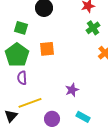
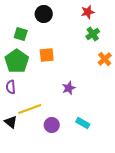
purple semicircle: (22, 78) -> (11, 87), moved
purple star: (72, 90) -> (69, 88), moved
black triangle: (11, 116) -> (11, 122), turned -32

